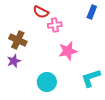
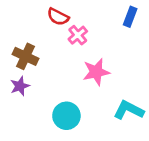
pink cross: (55, 25) -> (78, 35), turned -32
cyan L-shape: (91, 78) -> (129, 110), turned 45

